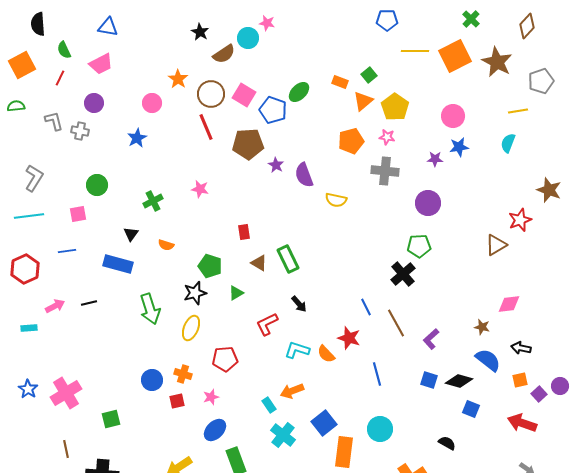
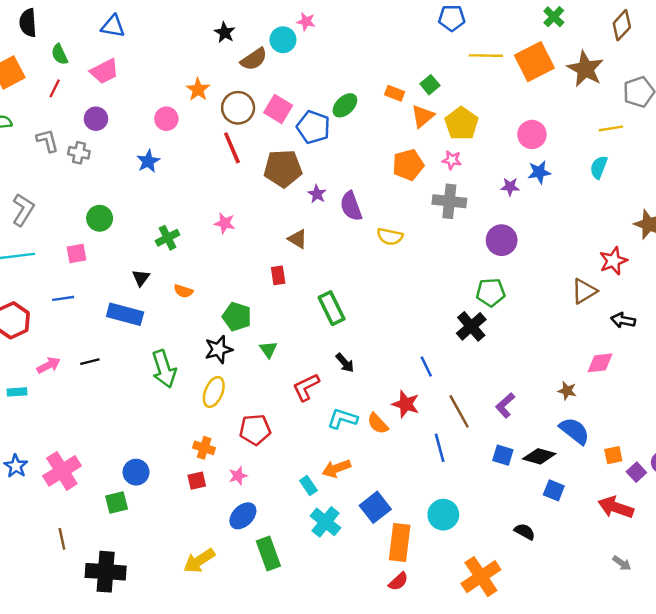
brown triangle: (259, 263) -> (298, 239), moved
green triangle: (236, 293) -> (268, 349), turned -35
brown line: (396, 323) -> (459, 411), moved
black arrow: (521, 348) -> (623, 320), moved
blue circle: (152, 380) -> (136, 472), moved

